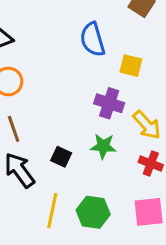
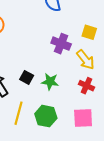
yellow square: (131, 66) -> (89, 32), moved
green star: (103, 146) -> (50, 82), moved

